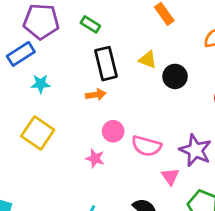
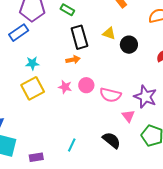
cyan star: (41, 84) -> (32, 63), moved
yellow square: (38, 133) -> (33, 88), turned 30
pink star: (95, 158) -> (65, 87), moved

